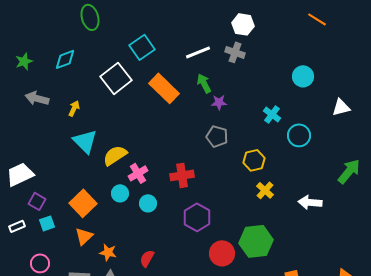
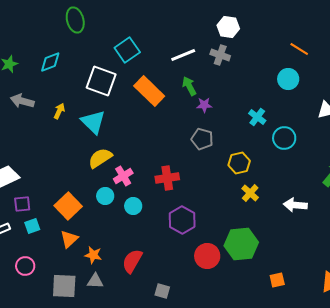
orange line: (317, 19) -> (299, 49), moved
white square: (116, 78) -> (101, 81), turned -32
cyan triangle: (85, 141) -> (93, 122), moved
purple square: (37, 201) -> (22, 204), turned -36
red semicircle: (147, 258) -> (132, 261), size x1.4

